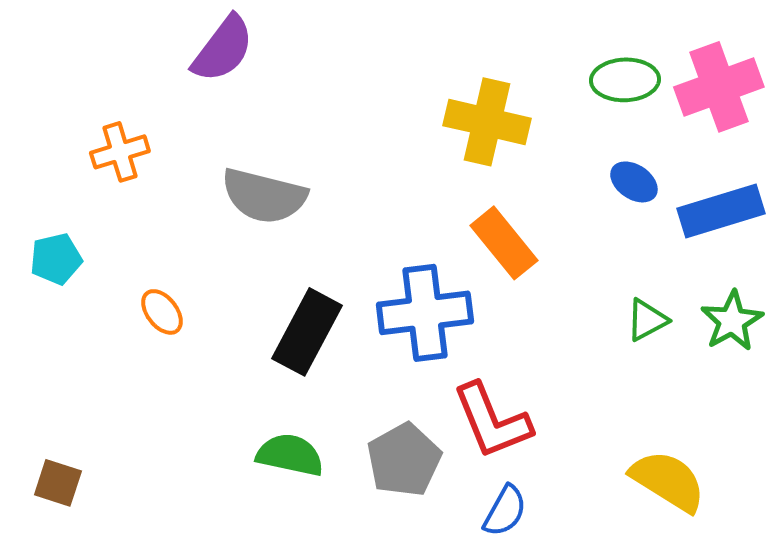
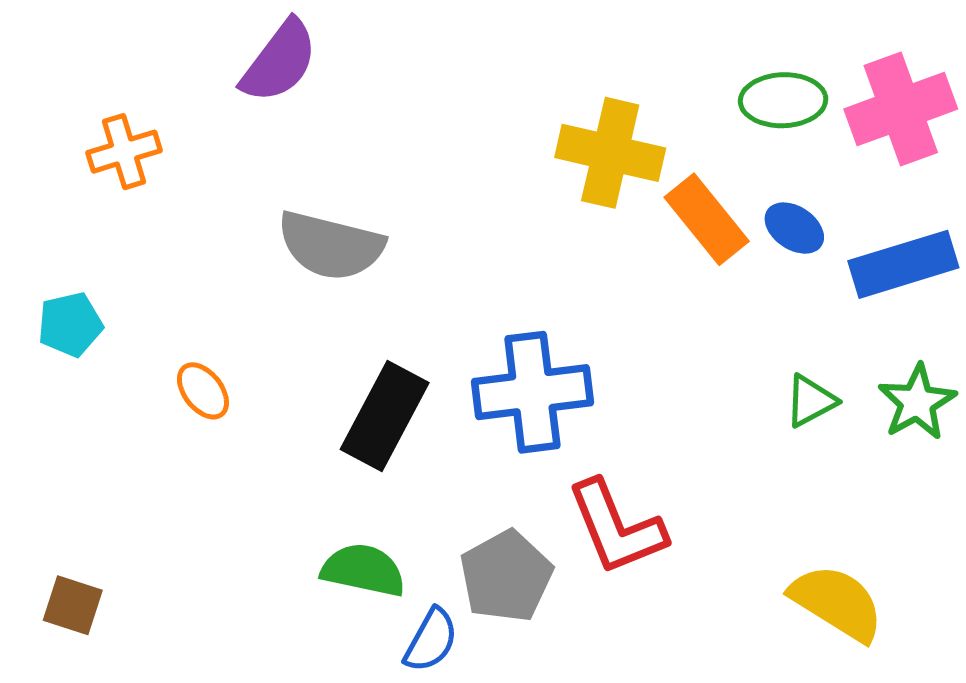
orange cross: (120, 152) -> (124, 152), moved
orange rectangle: (504, 243) -> (707, 219), moved
blue semicircle: (505, 511) -> (431, 640), moved

